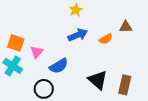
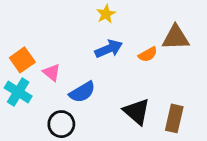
brown triangle: (126, 27) -> (176, 38), size x1.5
orange square: (16, 43) -> (22, 60), turned 36
pink triangle: (37, 52) -> (52, 72), turned -32

